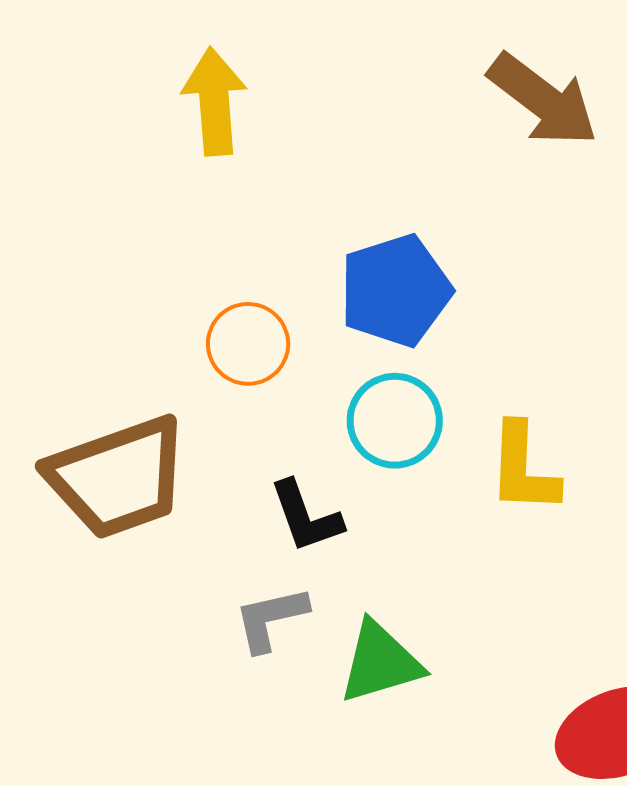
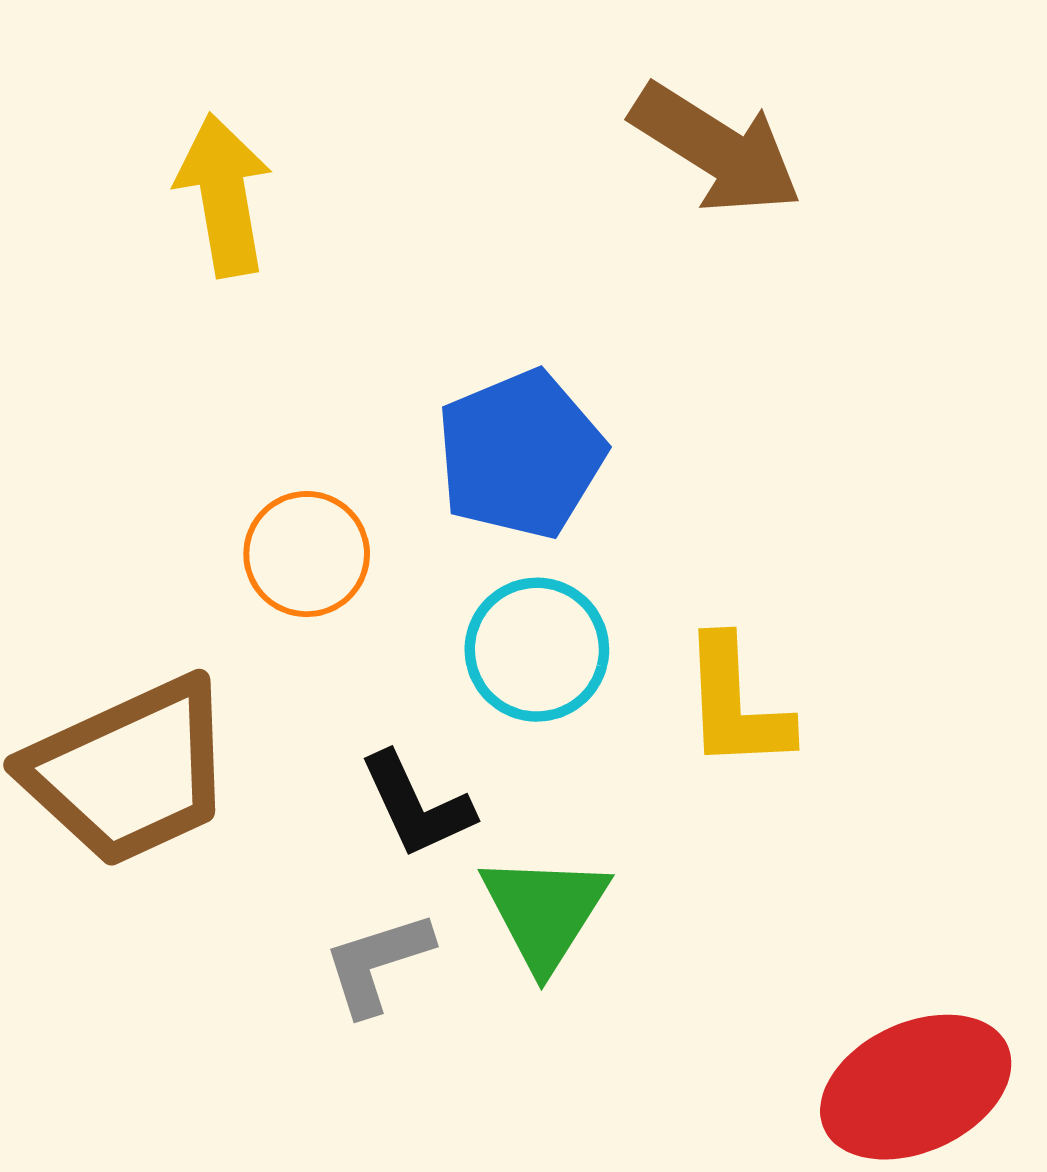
green triangle: (380, 662) -> (545, 911), moved, turned -36

